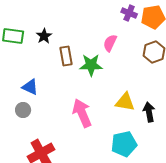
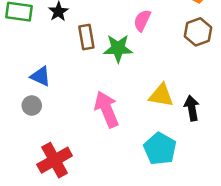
cyan pentagon: (124, 144) -> (160, 149), turned -30

